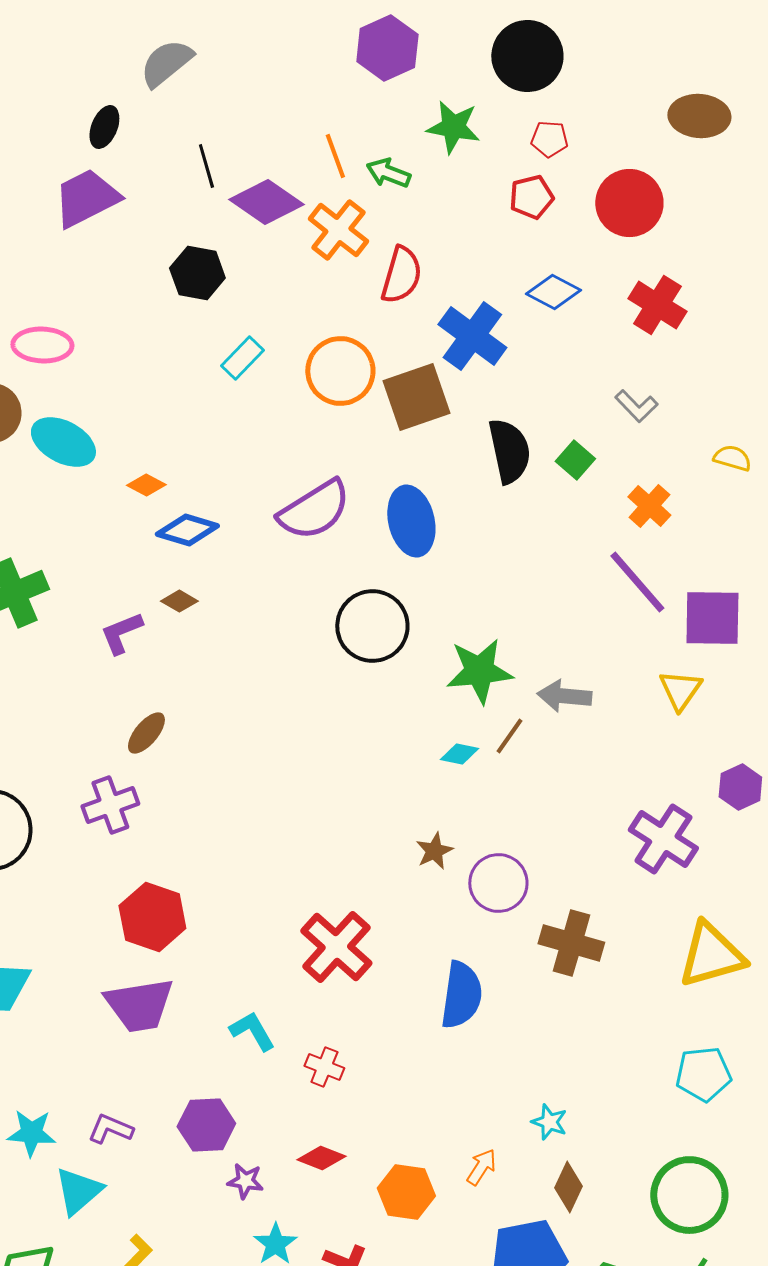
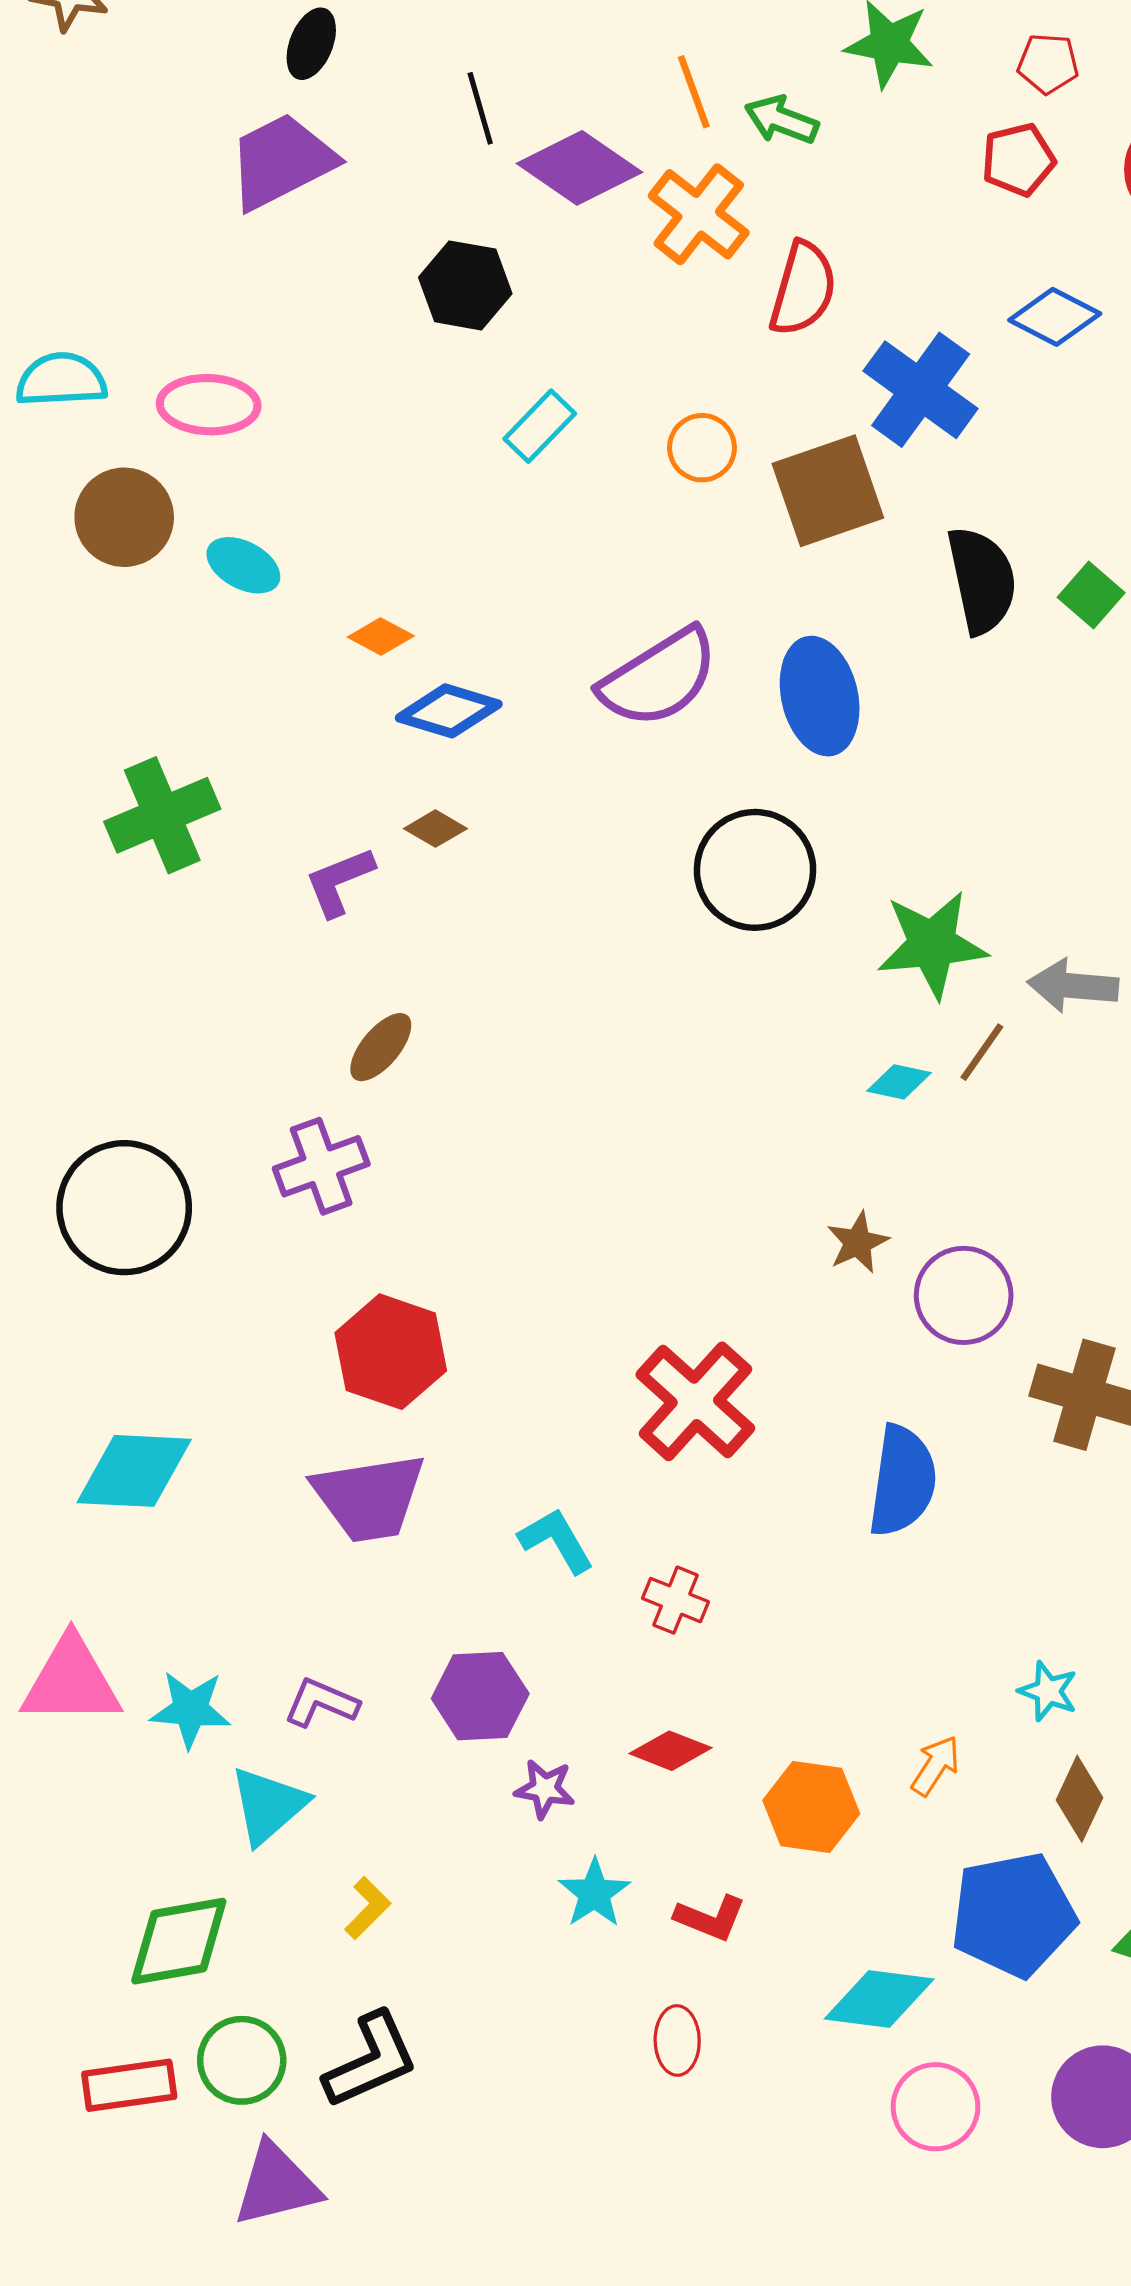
orange circle: (340, 371) -> (702, 448), size x0.6
cyan ellipse: (63, 442) -> (243, 565), size x0.7

